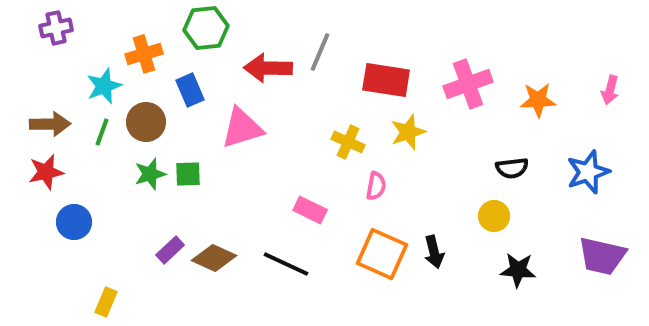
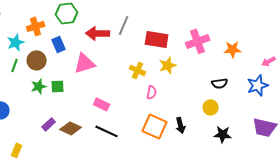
pink arrow: (610, 90) -> (269, 61), moved, turned 48
pink rectangle: (310, 210) -> (102, 104), moved

